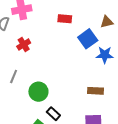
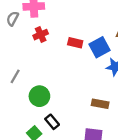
red rectangle: (65, 19) -> (75, 43), moved
red cross: (24, 45) -> (41, 35), moved

